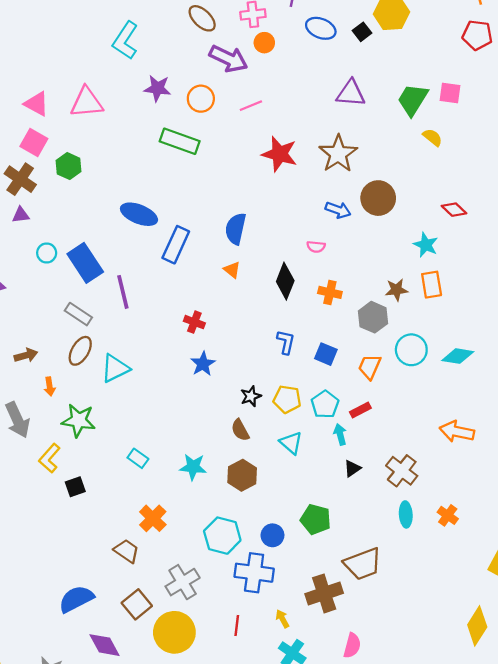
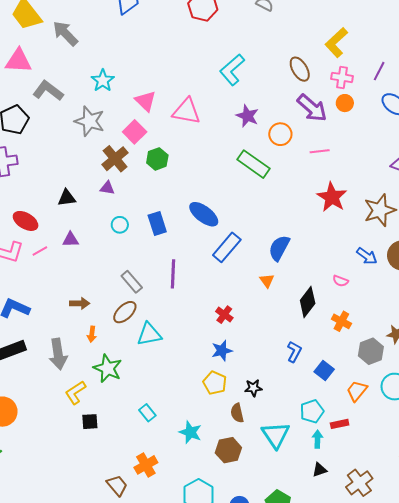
blue rectangle: (85, 263) -> (157, 223), moved, size x0.7
yellow pentagon: (287, 399) -> (215, 383), moved
cyan triangle: (291, 443) -> (276, 435), size x1.4

